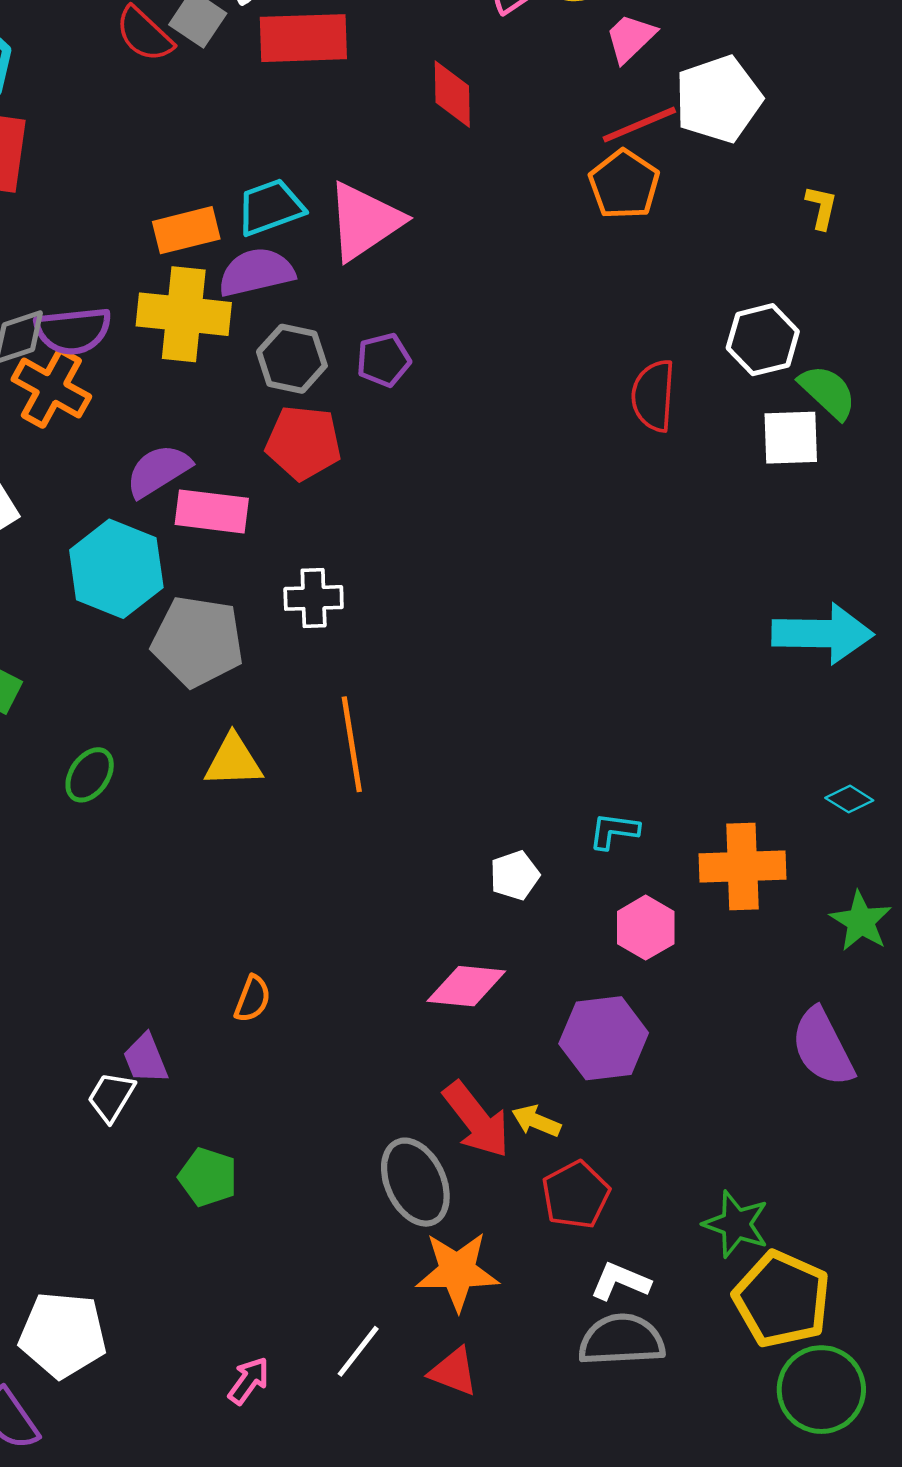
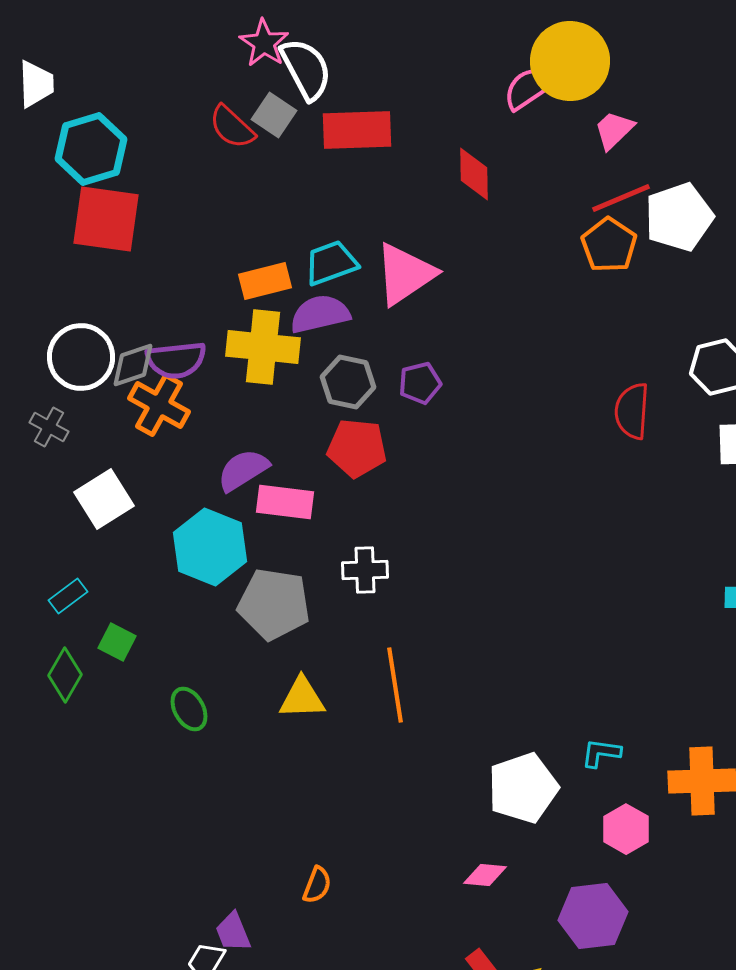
white pentagon: (718, 99) -> (679, 217), moved
green ellipse: (90, 775) -> (189, 709), turned -63
white pentagon: (515, 875) -> (523, 788), size x1.8
pink diamond: (466, 986) -> (485, 875), size x0.7

